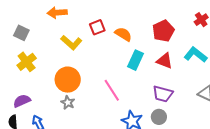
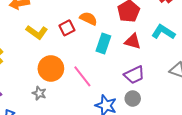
red square: (97, 27) -> (67, 28), moved
orange circle: (68, 80) -> (51, 68), moved
purple trapezoid: (163, 94) -> (134, 75), turned -35

